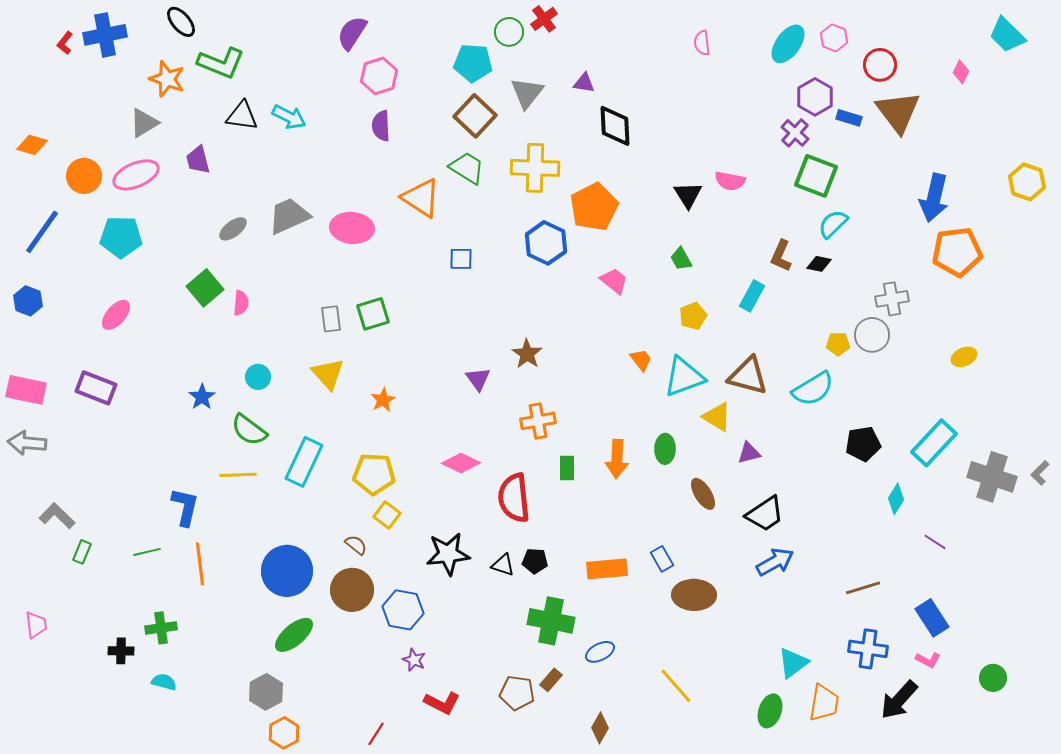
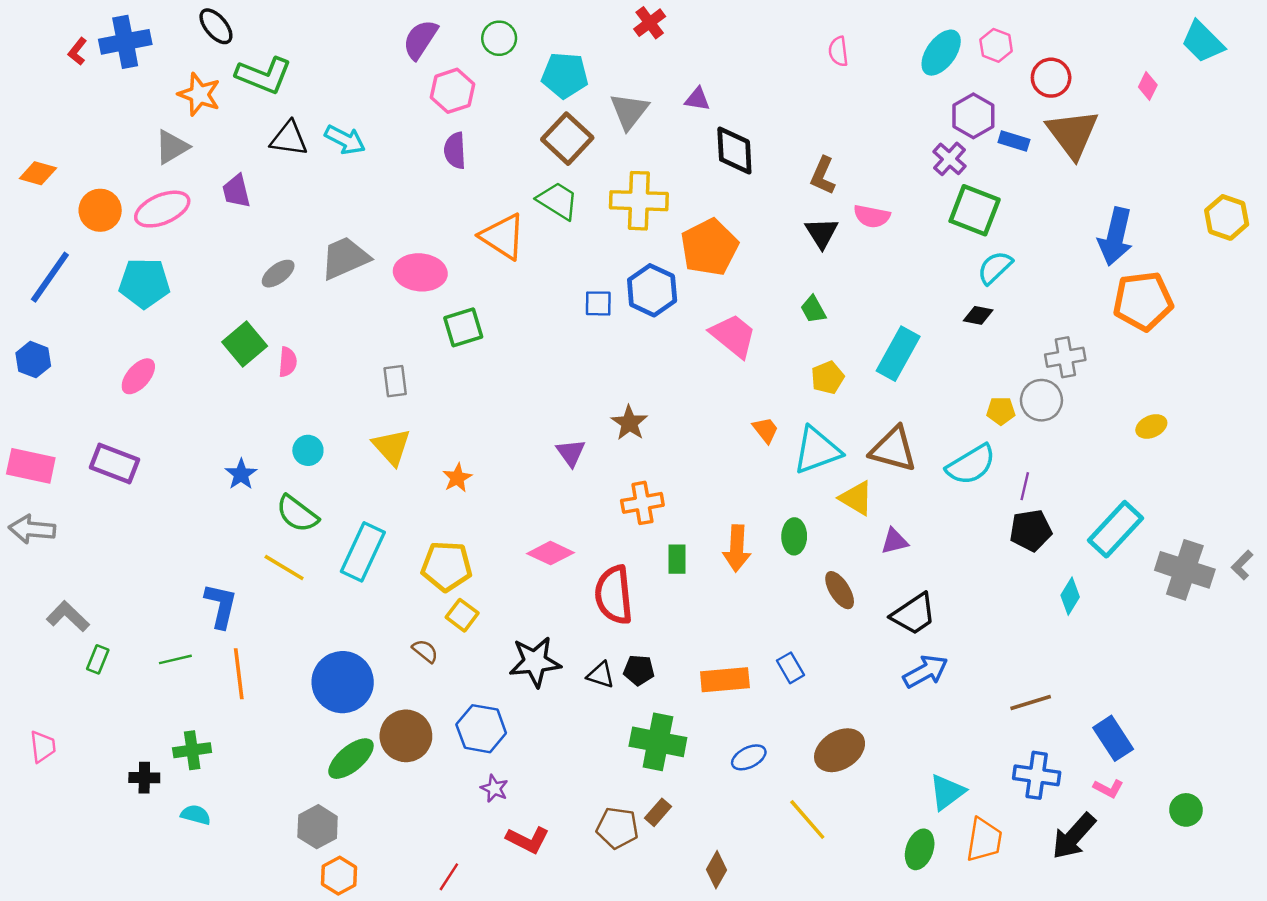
green circle: (509, 32) -> (499, 38), moved
brown L-shape: (781, 256) -> (823, 176), moved
blue square: (461, 259) -> (598, 303), moved
pink trapezoid: (614, 281) -> (733, 336), size x1.4
cyan rectangle: (752, 296) -> (898, 354), size x1.4
green square: (373, 314) -> (463, 327), moved
yellow line: (238, 475) -> (284, 567), turned 33
purple line: (935, 542) -> (1025, 486), moved, turned 70
brown circle: (352, 590) -> (406, 736), moved
brown ellipse: (694, 595) -> (840, 750), moved, turned -33
blue ellipse: (600, 652) -> (749, 757), moved

